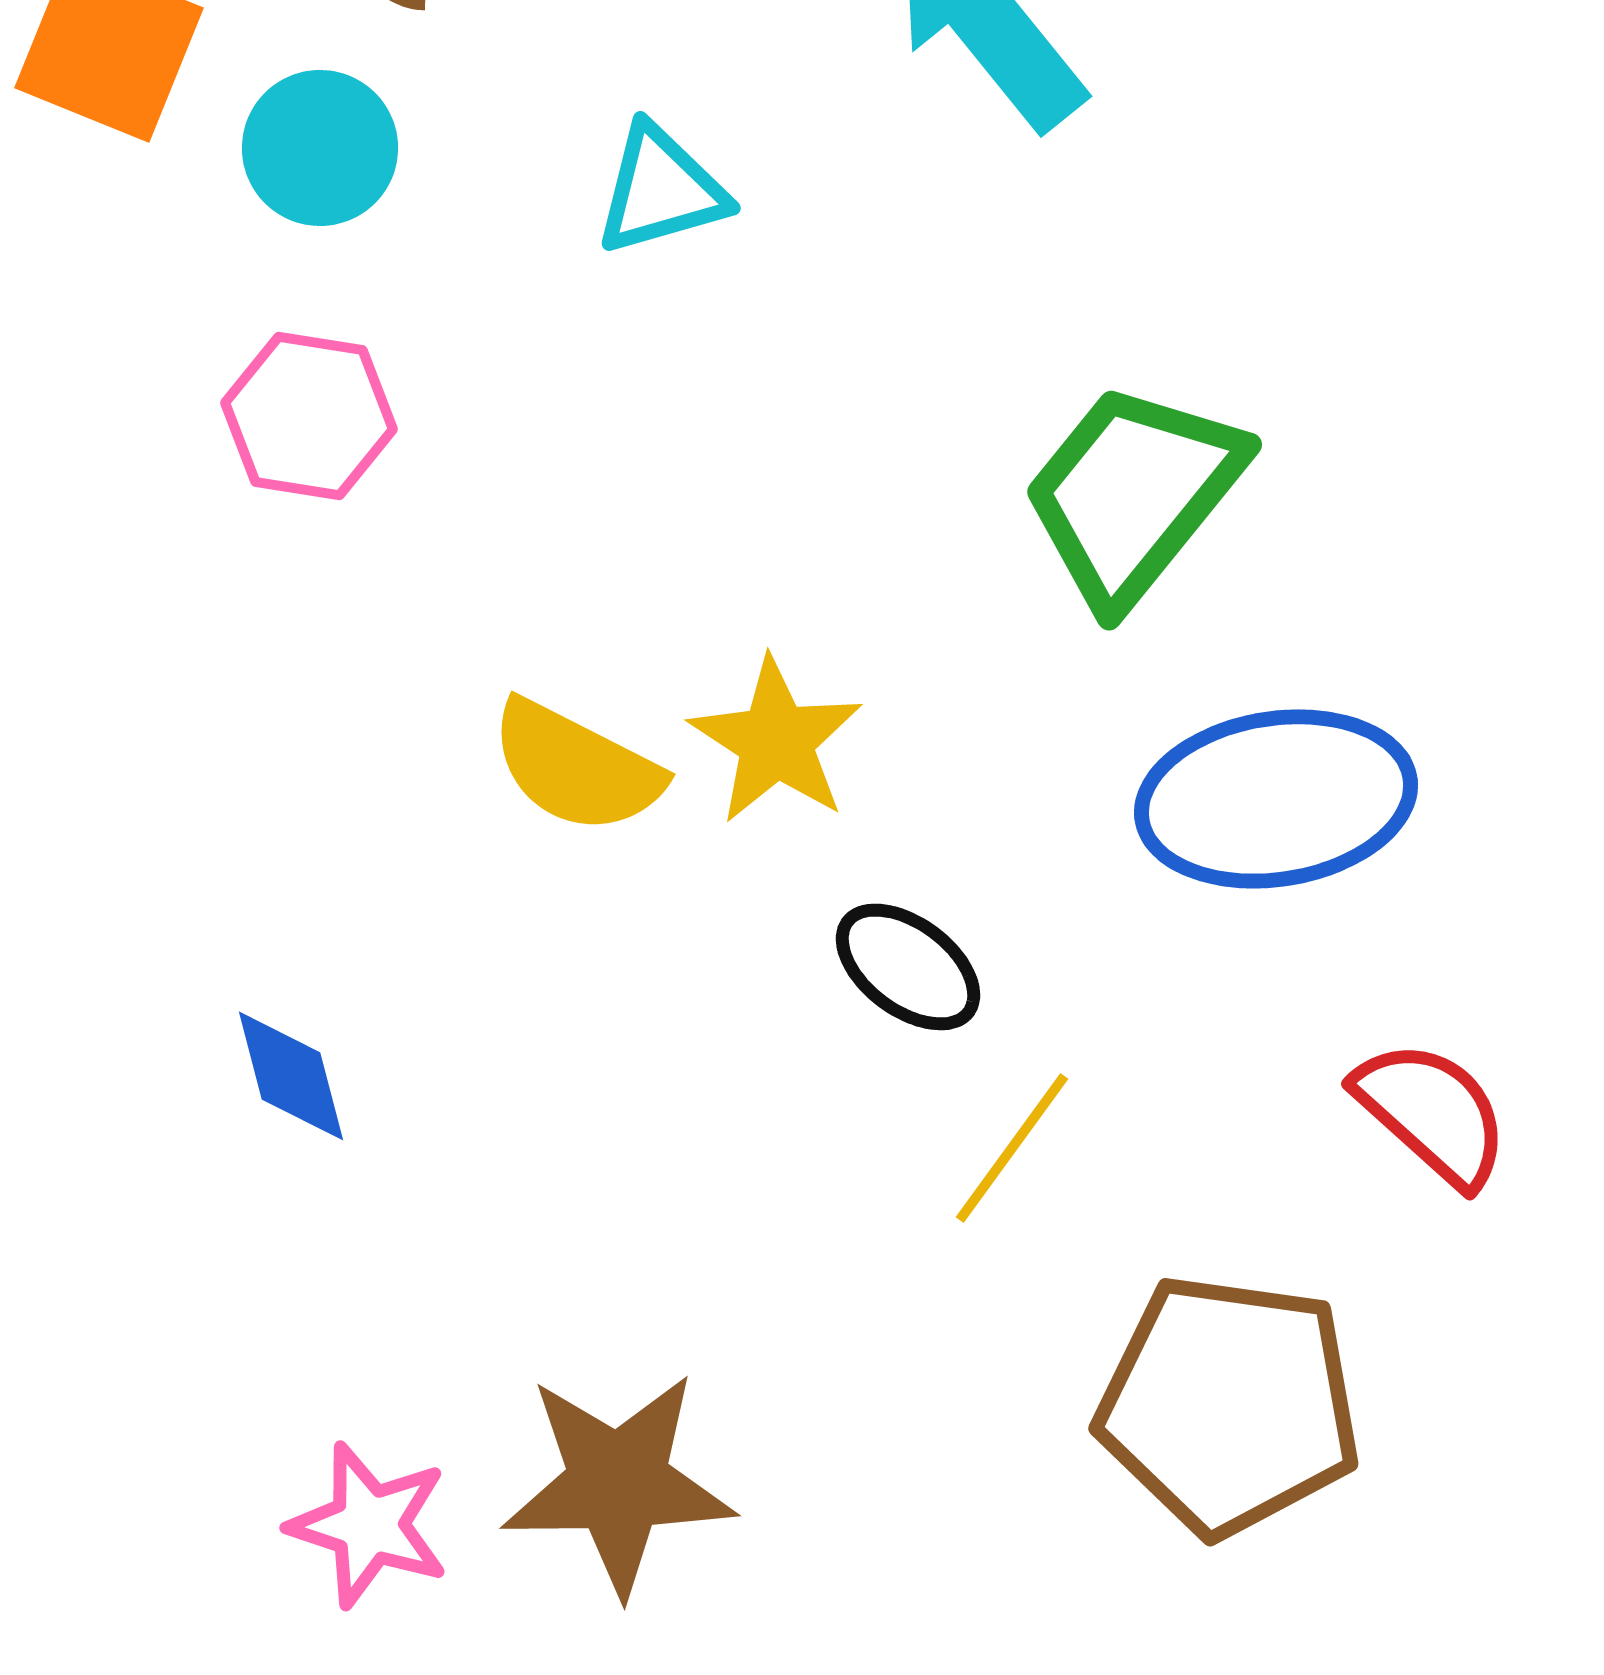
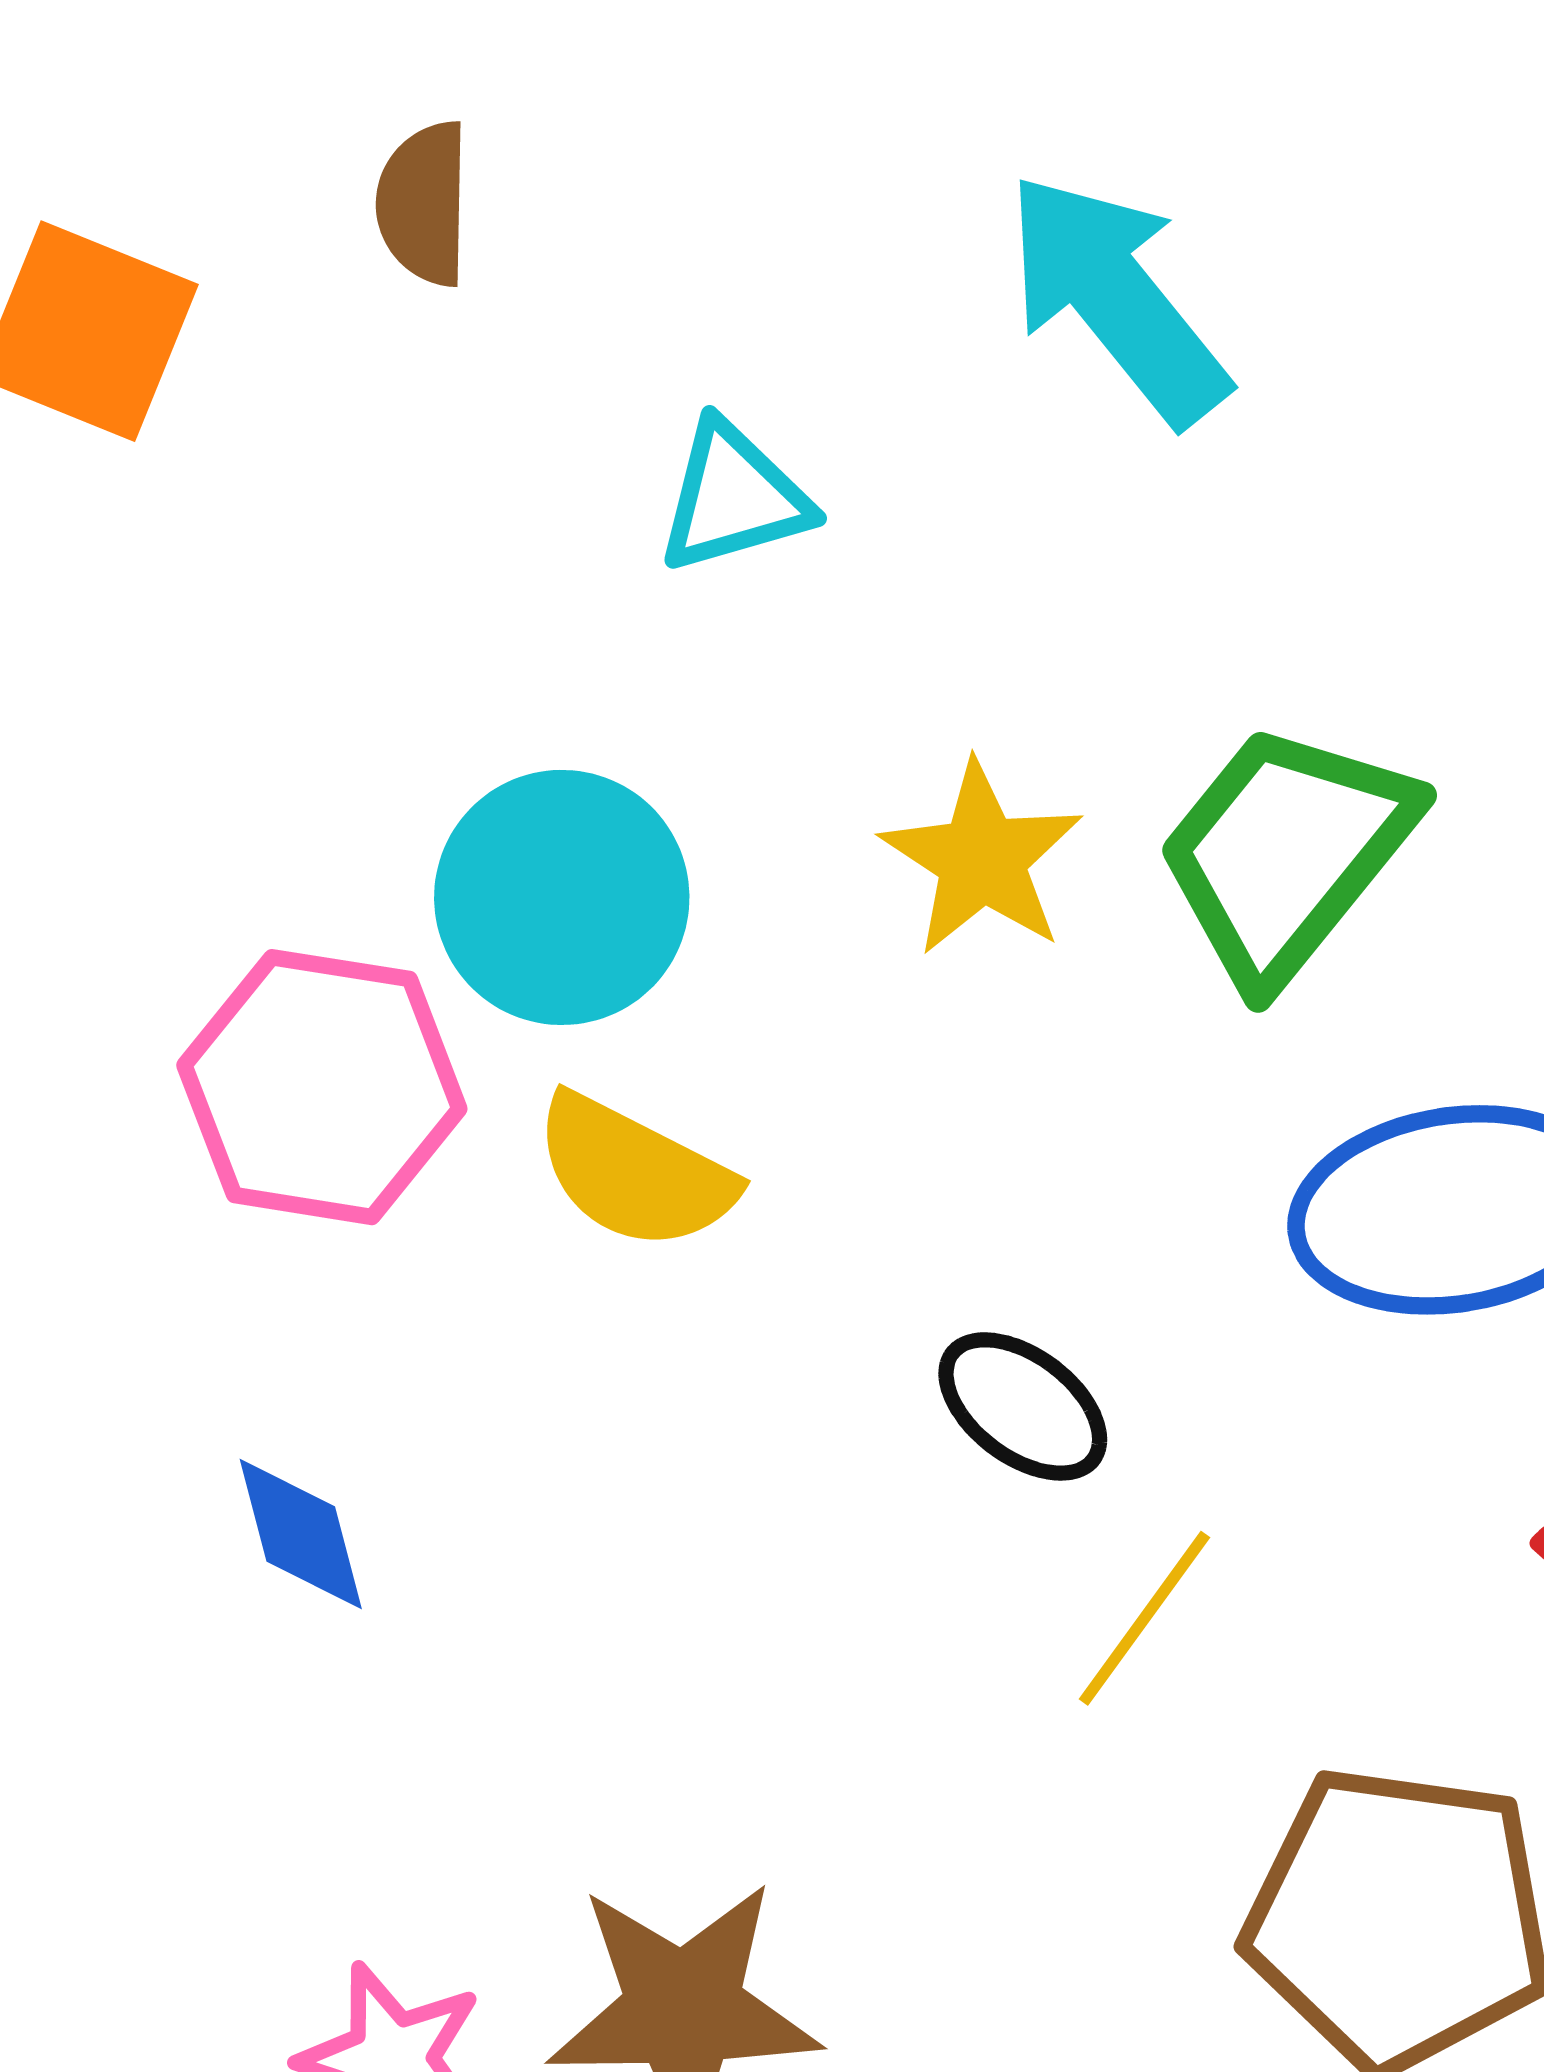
cyan circle: (320, 148) -> (562, 897), moved, size x1.4
pink hexagon: (309, 416) -> (322, 1087), moved, size x1.4
yellow star: (776, 741) -> (982, 859), moved

